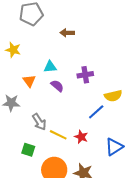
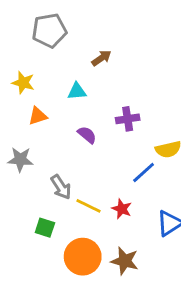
brown arrow: (67, 33) -> (101, 58), turned 144
cyan triangle: (50, 67) -> (77, 91), moved
orange triangle: (29, 81) -> (38, 116), moved, turned 48

